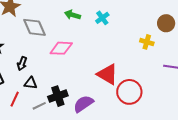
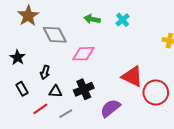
black cross: (58, 96) -> (84, 89), moved
red line: (15, 99) -> (40, 109), turned 35

